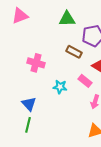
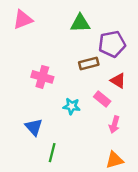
brown rectangle: (74, 52) -> (89, 64), turned -42
green line: (28, 125) -> (52, 153), moved

